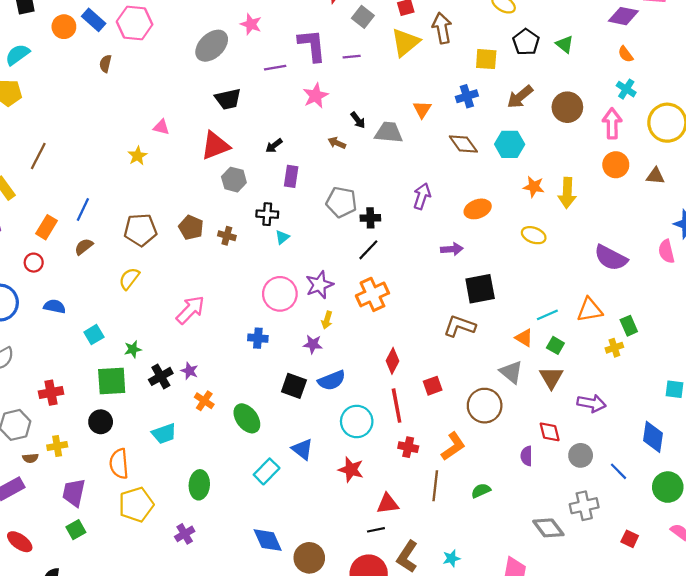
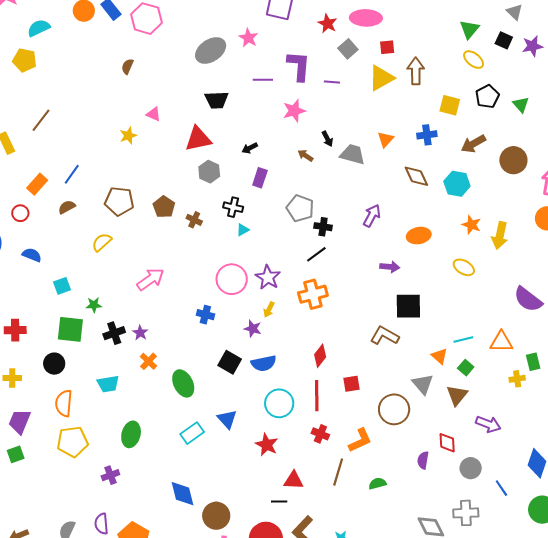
brown semicircle: (105, 64) -> (127, 66), moved
purple star: (319, 285) -> (268, 277), turned -30

